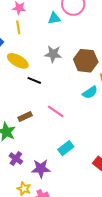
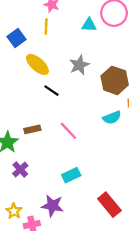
gray star: (53, 54) -> (79, 65), turned 30
purple cross: (16, 159) -> (20, 169), moved
purple star: (41, 169) -> (52, 206), moved

